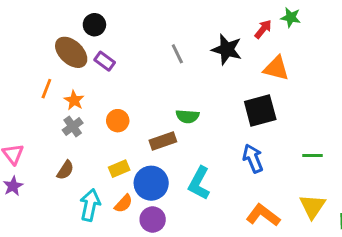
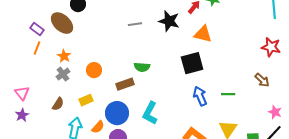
gray line: (177, 54) -> (135, 24), turned -72
purple rectangle: (105, 61) -> (37, 29), moved
orange line: (46, 89) -> (37, 48), moved
blue arrow: (253, 158) -> (200, 96), moved
yellow rectangle: (119, 169) -> (86, 100), moved

